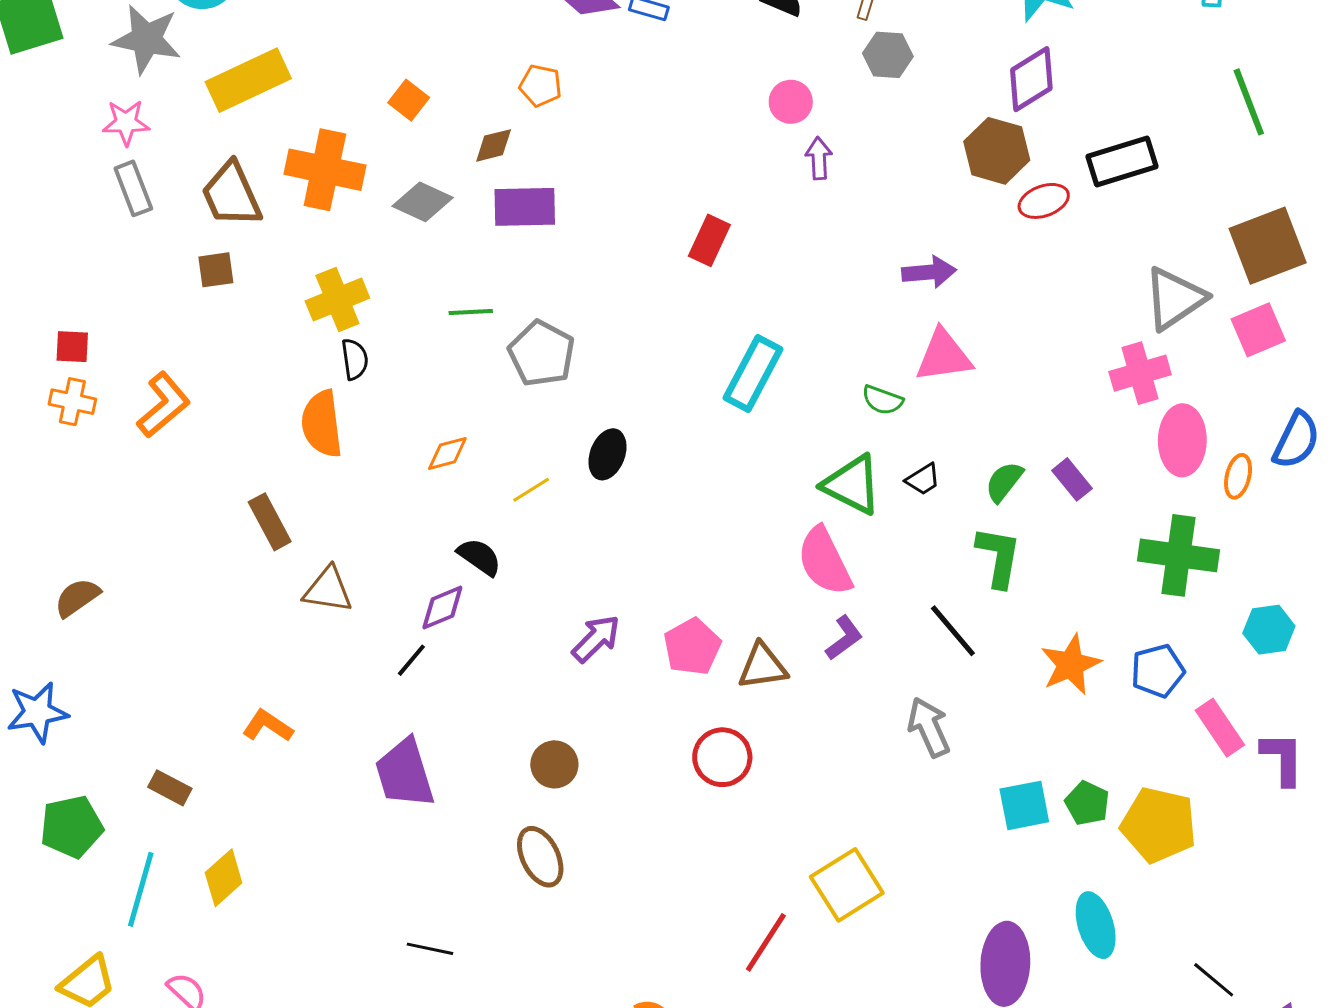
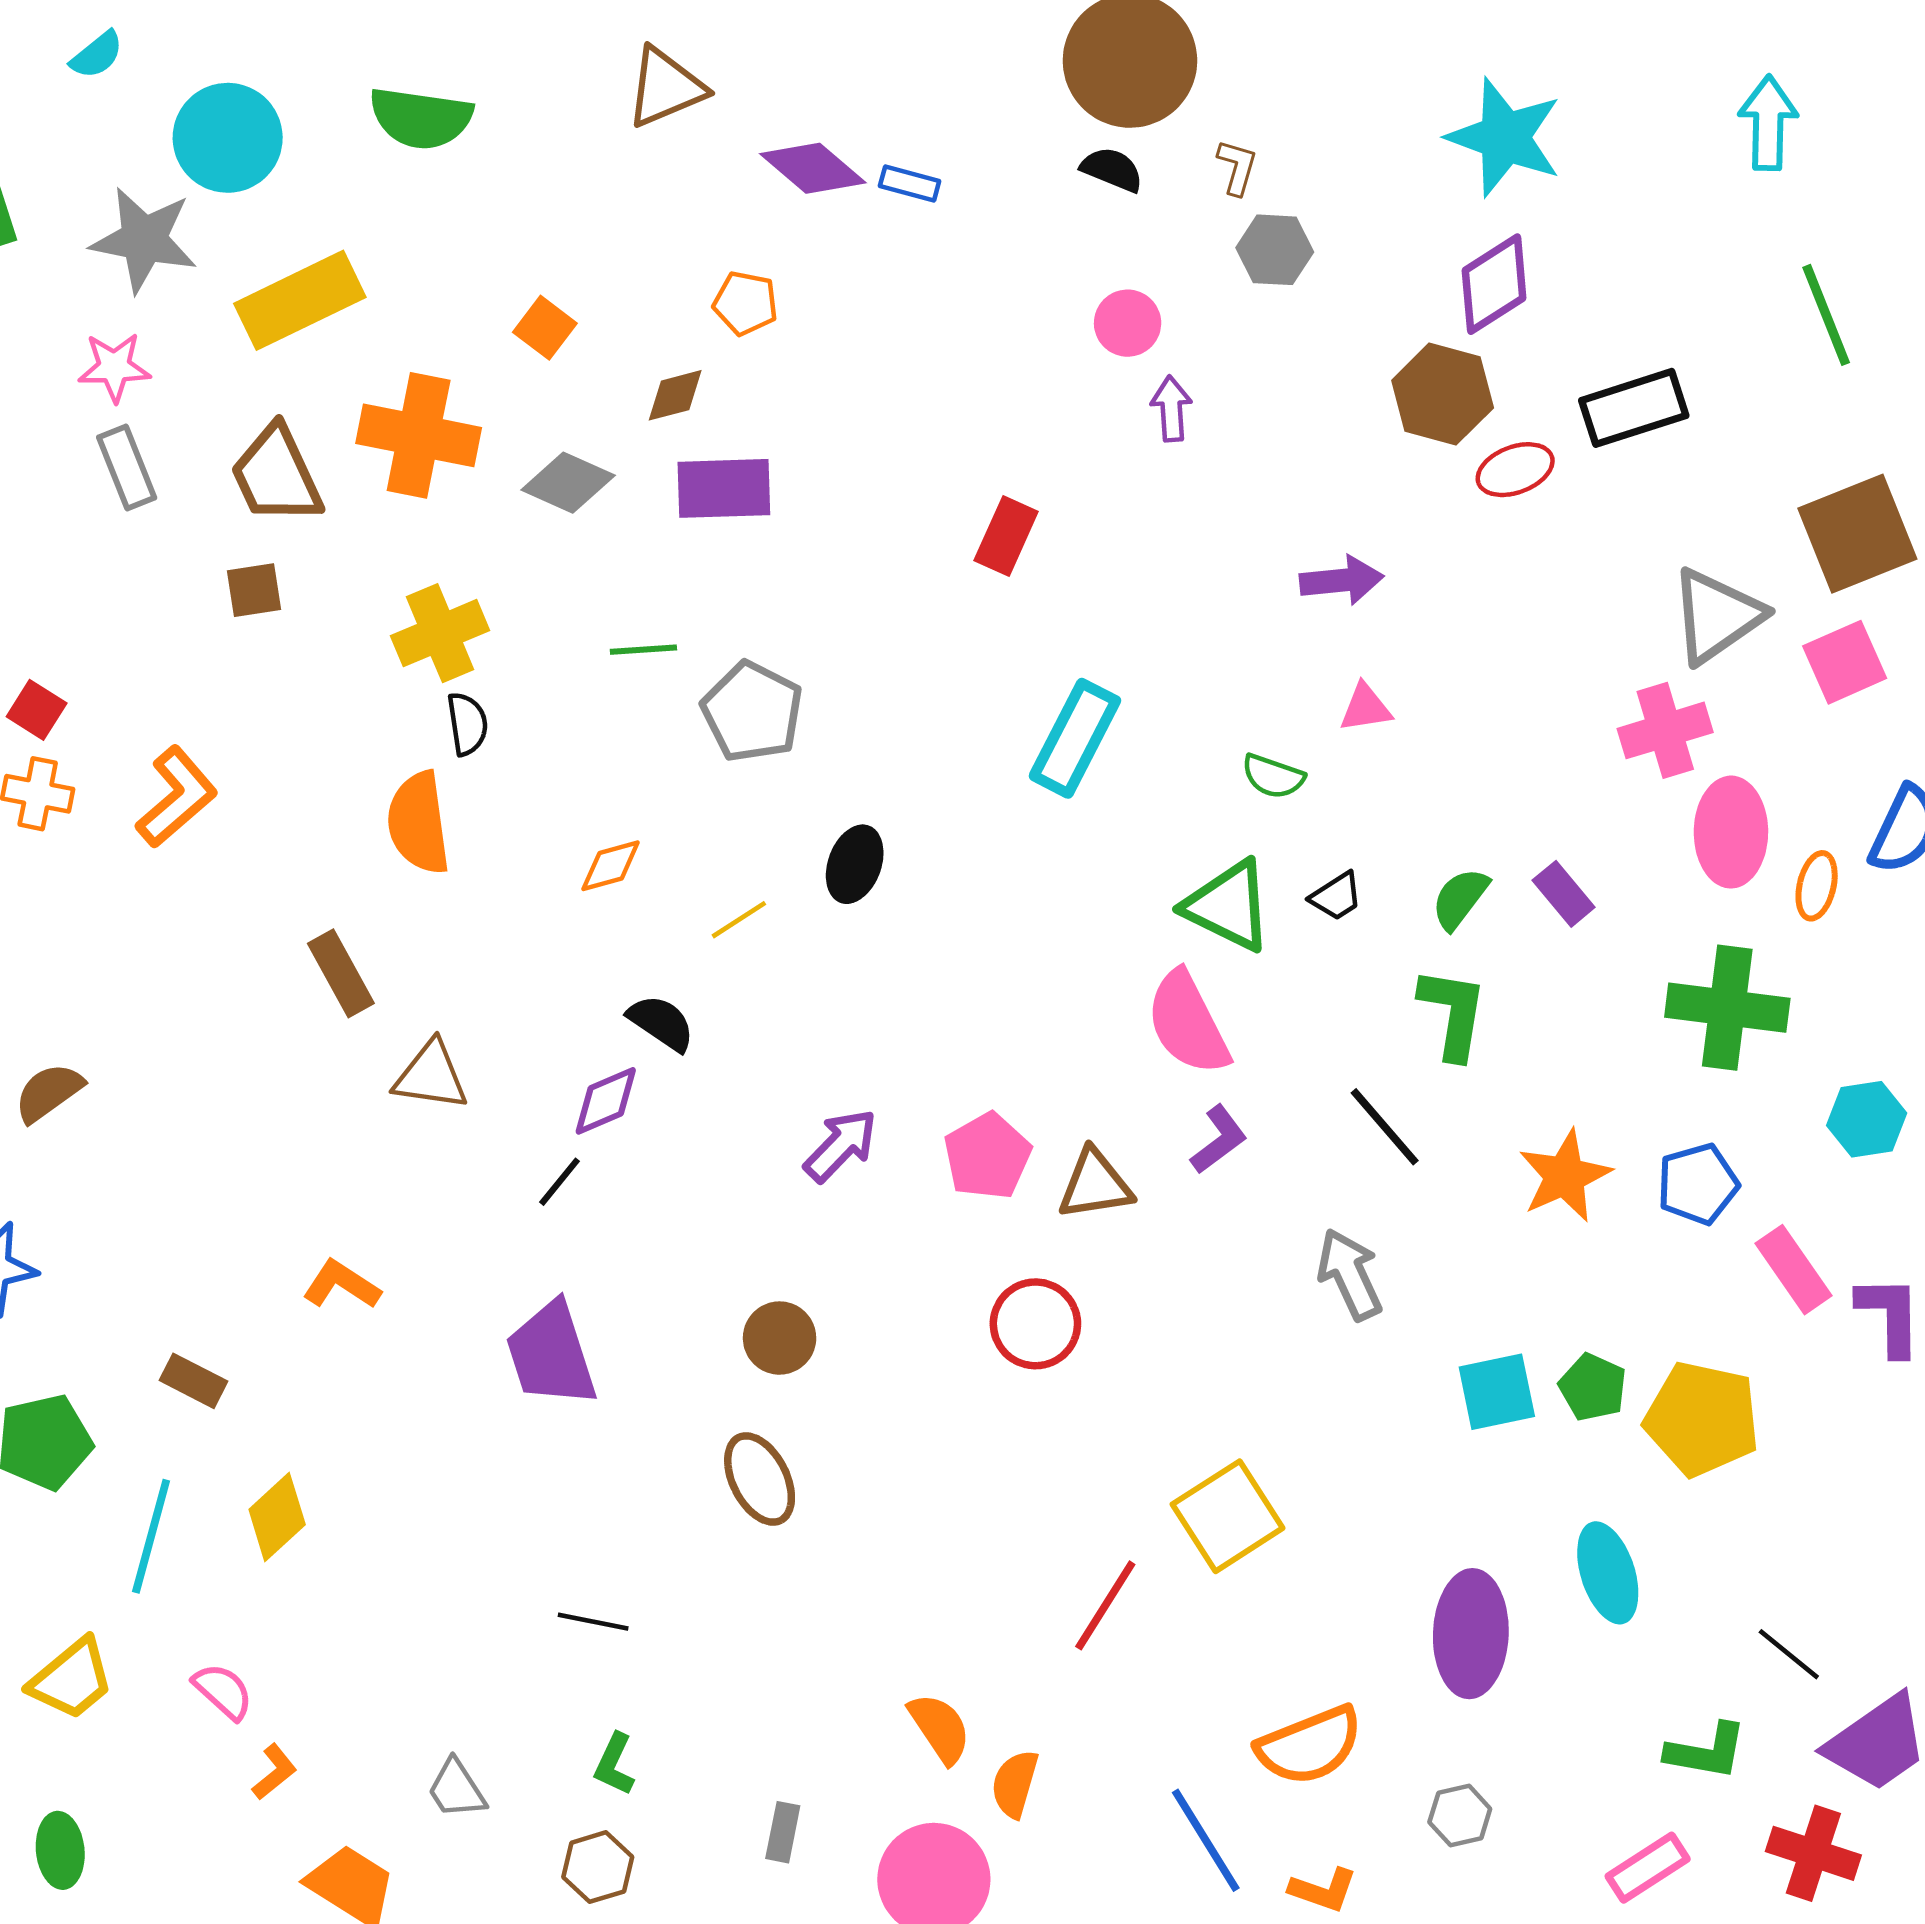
red square: (72, 347) -> (37, 710), turned 30
pink triangle: (944, 356) -> (1365, 708), size x0.6

